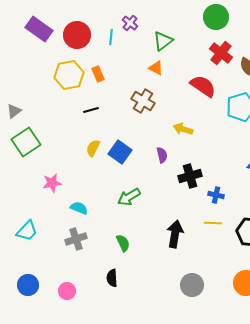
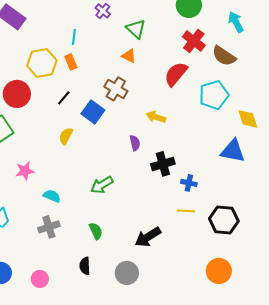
red circle: (77, 35) -> (17, 94), moved
cyan line: (111, 37) -> (74, 37), moved
green triangle: (163, 41) -> (136, 29), turned -40
red semicircle: (203, 86) -> (176, 74), turned -84
black line: (91, 110) -> (64, 98), turned -35
blue square: (120, 152) -> (93, 112), moved
black arrow: (175, 234) -> (148, 237), moved, turned -132
gray circle: (192, 285) -> (127, 273), moved

